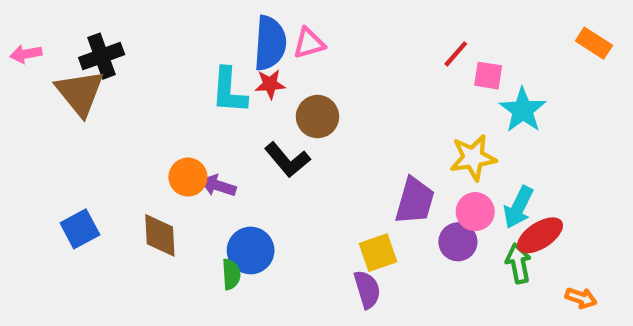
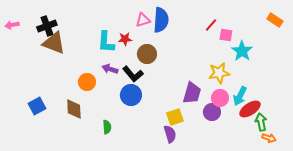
blue semicircle: (270, 43) -> (161, 20), moved
brown triangle: (80, 93) -> (54, 43), moved, turned -30
purple arrow: (218, 186) -> (110, 69), moved
blue circle: (251, 250) -> (131, 95), moved
green arrow: (518, 263) -> (261, 122), moved

